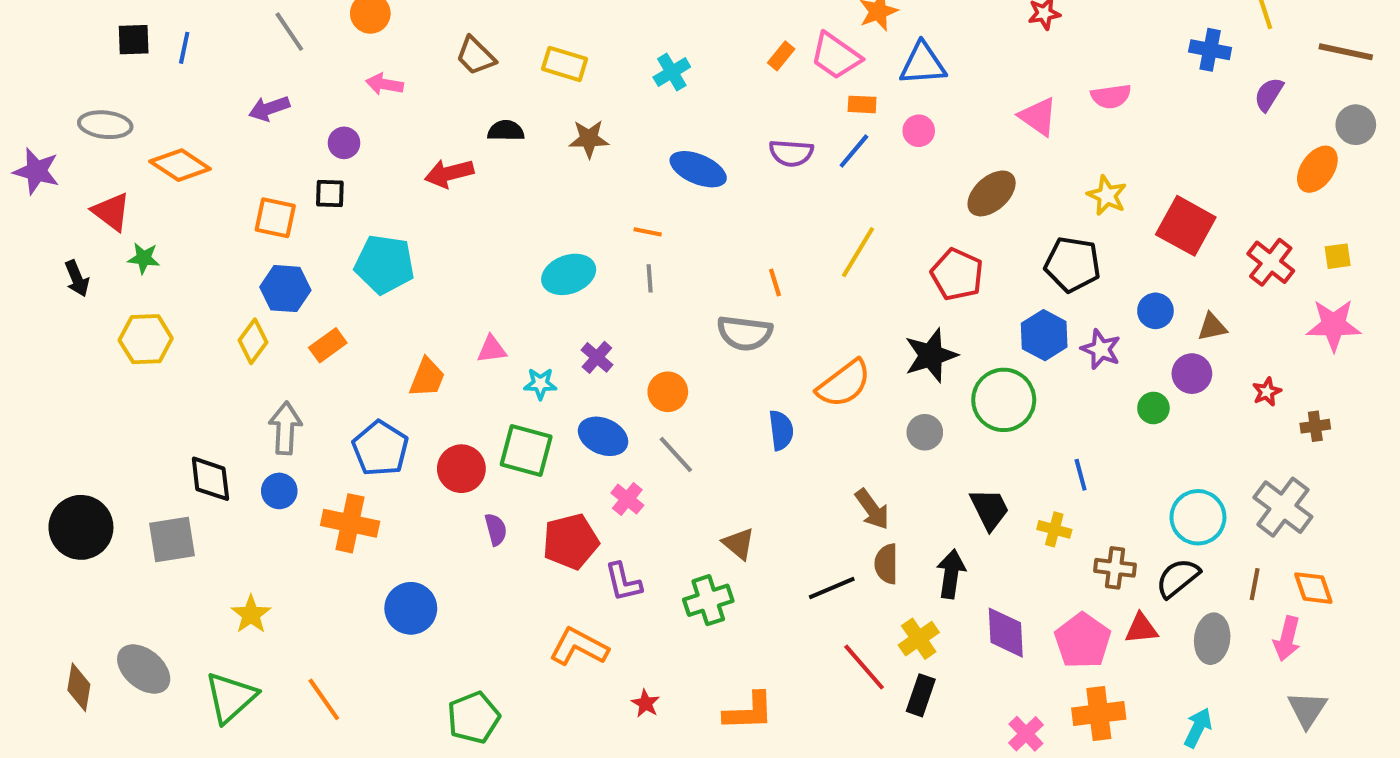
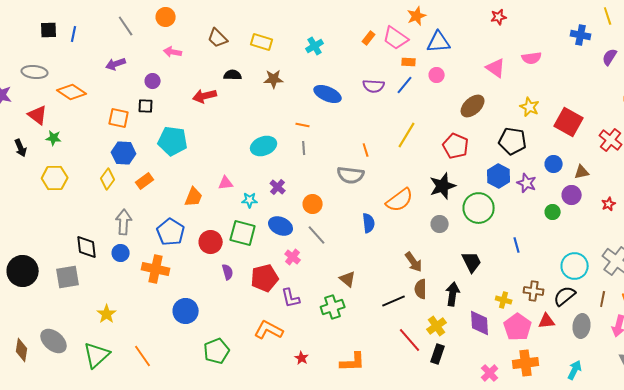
yellow cross: (1054, 529) -> (504, 300), moved
green pentagon: (474, 718) -> (217, 351), moved

